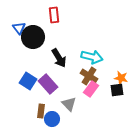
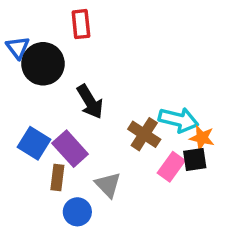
cyan arrow: (92, 57) -> (178, 120), moved
pink rectangle: (91, 89) -> (171, 167), moved
brown rectangle: (41, 111) -> (57, 178), moved

